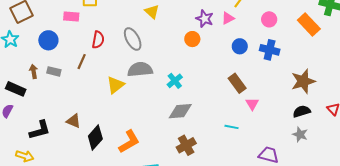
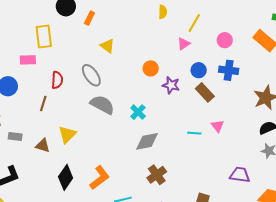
purple star: (205, 19) -> (171, 85), moved
gray semicircle: (140, 69) -> (102, 105), turned 40
gray rectangle: (54, 71) -> (15, 137), moved
brown rectangle: (237, 83) -> (205, 92), moved
yellow triangle: (115, 85) -> (67, 134), moved
brown triangle: (74, 121) -> (43, 146), moved
cyan line: (231, 127) -> (194, 133), moved

